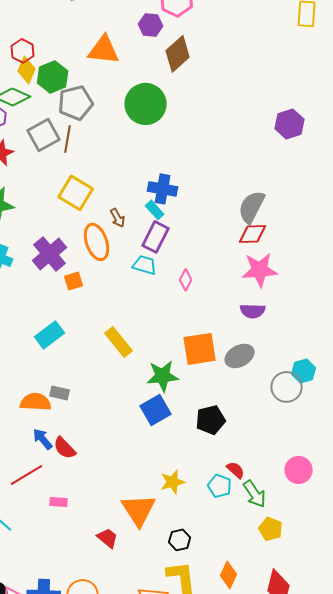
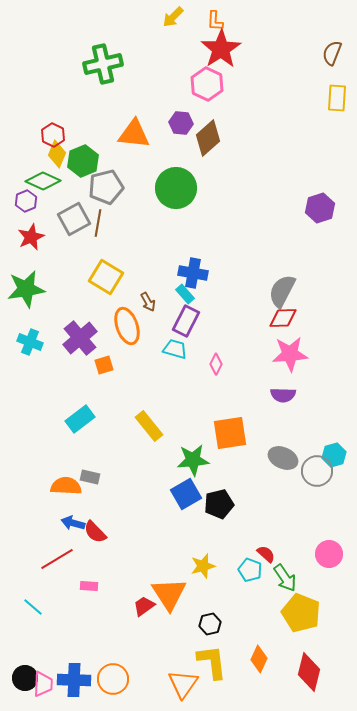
purple hexagon: (151, 25) -> (181, 123), moved
gray ellipse: (240, 356) -> (283, 458), moved, turned 52
black pentagon: (211, 420) -> (219, 504), moved
blue arrow: (43, 439) -> (73, 523), turned -35
yellow pentagon: (271, 529) -> (301, 613), size x1.6
red trapezoid: (108, 538) -> (144, 606), moved, turned -75

